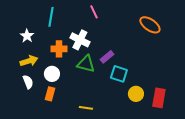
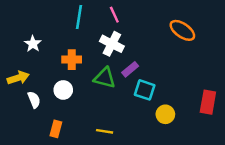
cyan line: (51, 17) -> (79, 17), moved
white cross: (80, 40) -> (112, 44), moved
yellow arrow: (29, 61) -> (18, 78), moved
orange rectangle: (50, 94) -> (56, 129), moved
red rectangle: (159, 98) -> (208, 102), moved

